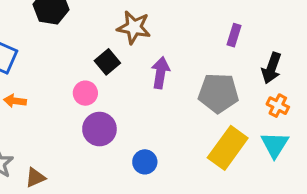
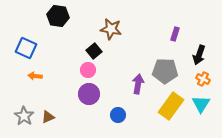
purple arrow: (160, 73) -> (138, 84), moved
pink circle: (85, 93) -> (88, 70), moved
brown triangle: (35, 178) -> (48, 117), moved

